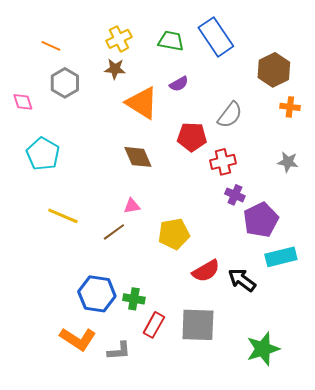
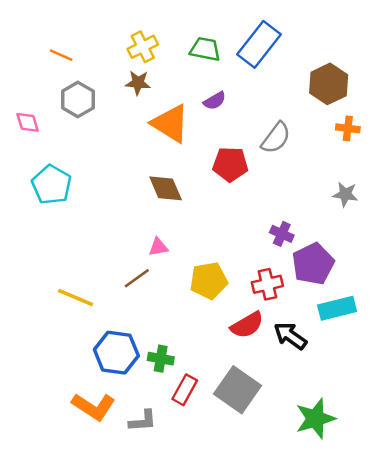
blue rectangle: (216, 37) -> (259, 44), turned 72
red cross: (223, 162) -> (267, 284), moved
yellow line: (63, 216) -> (76, 297), moved
gray square: (198, 325) -> (237, 390), turned 33

